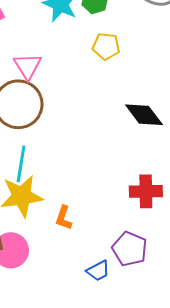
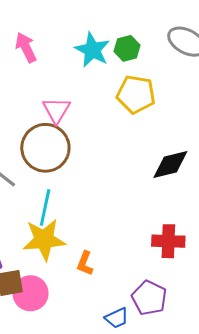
yellow pentagon: (106, 46) -> (136, 94), size x1.4
black diamond: (144, 115) -> (170, 165), turned -69

